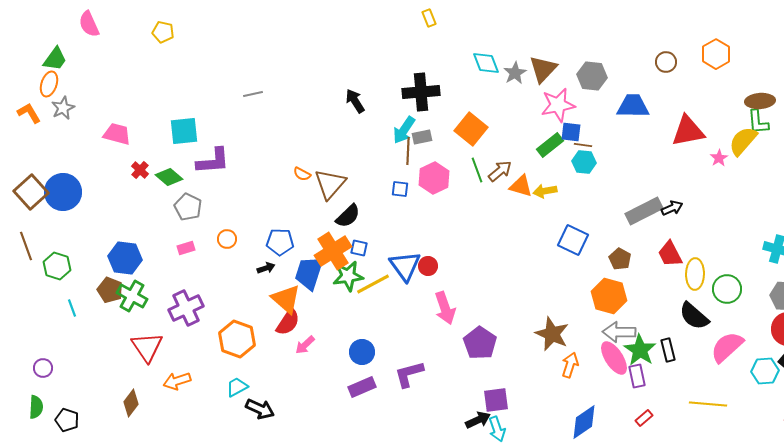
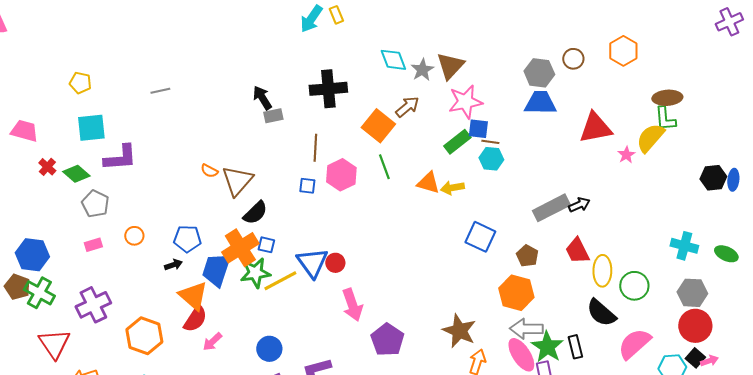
yellow pentagon: (163, 32) -> (80, 83), moved
gray hexagon: (592, 76) -> (539, 73), moved
cyan arrow: (404, 130) -> (311, 19), moved
gray rectangle: (422, 137) -> (273, 116), moved
brown arrow: (500, 171) -> (407, 107), moved

